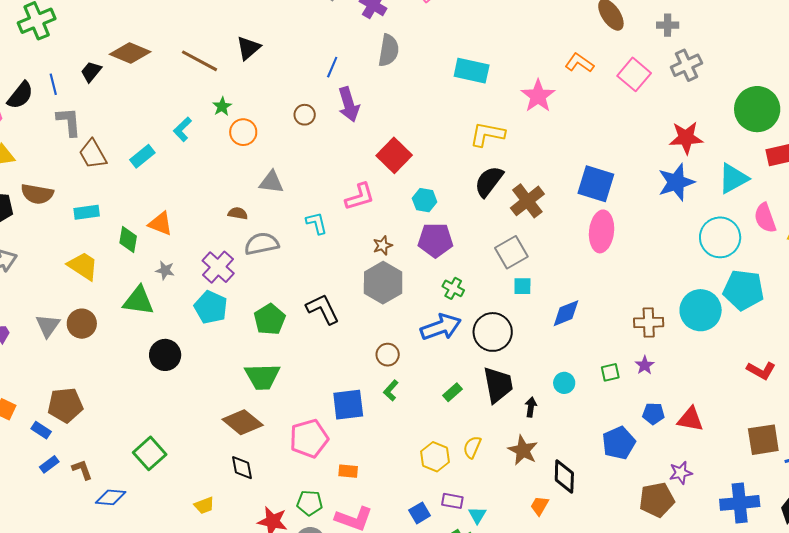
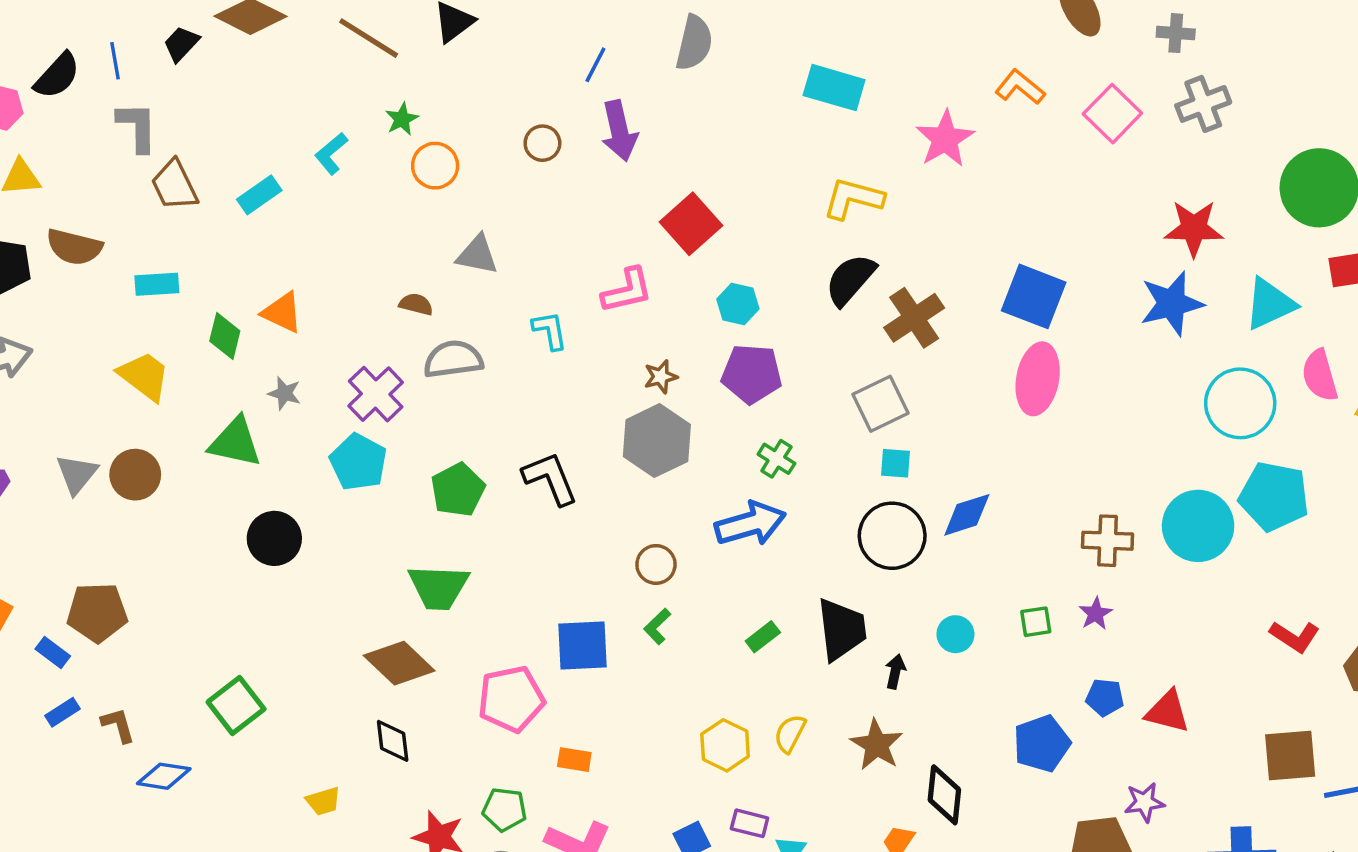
black circle: (493, 332) -> (892, 536), moved

